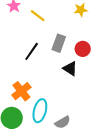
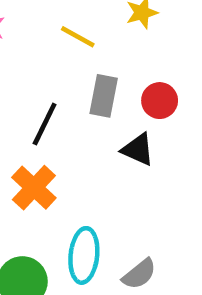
yellow line: (38, 16) -> (78, 37), moved
orange cross: (21, 91) -> (34, 188), moved

